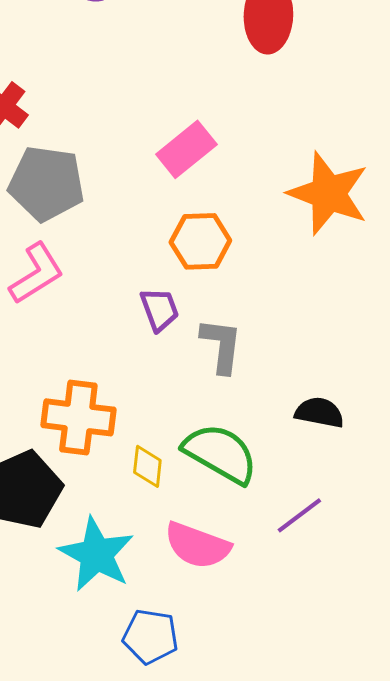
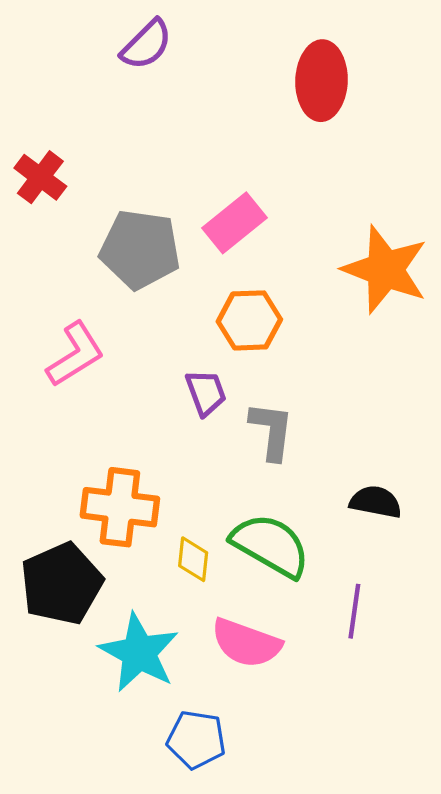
gray pentagon: (46, 183) -> (140, 249), moved
purple line: (299, 515) -> (354, 611), turned -45

